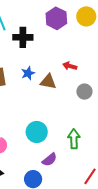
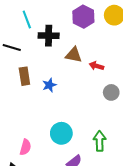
blue star: (28, 73) -> (49, 85), moved
brown triangle: (48, 82) -> (74, 55), moved

